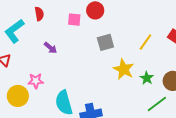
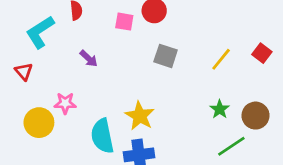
gray square: (105, 42) -> (166, 56), turned 30
yellow star: (124, 69) -> (140, 116), moved

